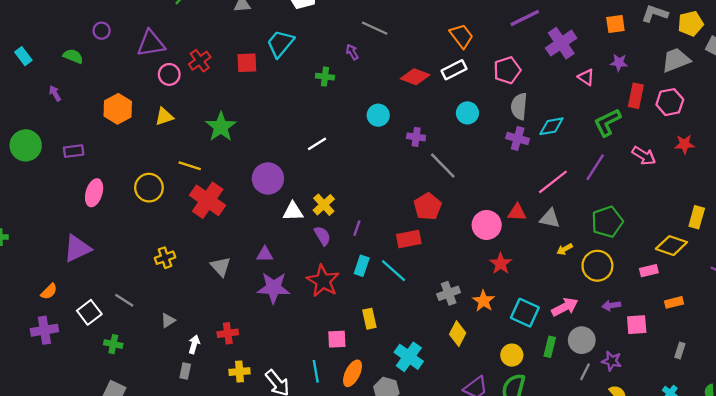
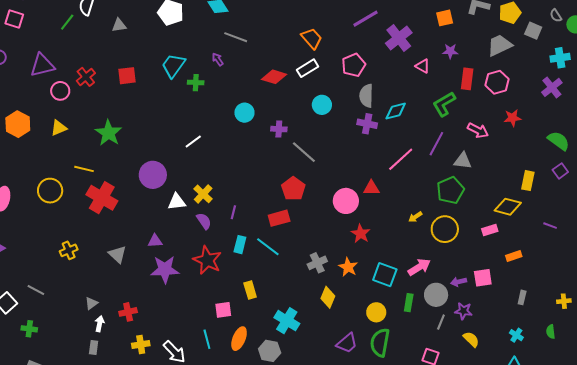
cyan trapezoid: (280, 44) -> (173, 66), moved
gray triangle: (550, 219) -> (463, 161), moved
purple arrow: (611, 305) -> (459, 282), moved
gray triangle: (168, 320) -> (91, 303), moved

